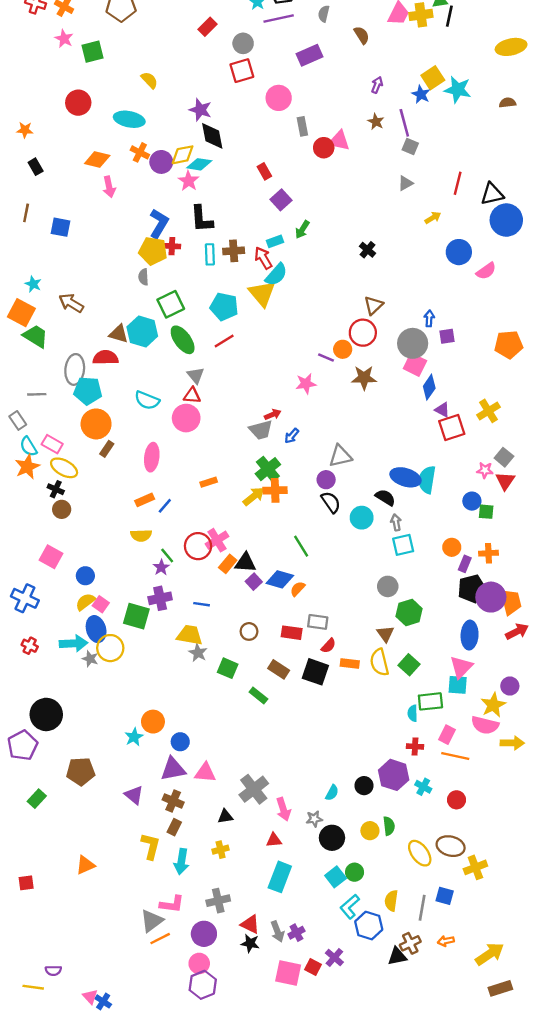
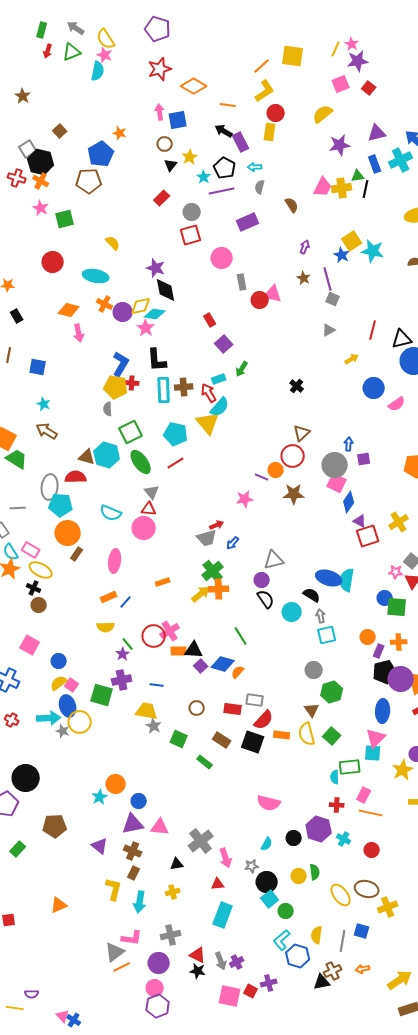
cyan rectangle: (210, 254) -> (164, 390), size x1.4
cyan star: (33, 284) -> (44, 404), moved
green square: (486, 512) -> (397, 607), size x1.5
orange rectangle: (228, 564) -> (179, 651), turned 49
red semicircle: (328, 646) -> (264, 720), size x1.5
pink semicircle: (485, 725) -> (269, 803), moved
cyan square: (336, 877) -> (270, 899), moved
purple cross: (334, 958) -> (269, 983), turned 35

